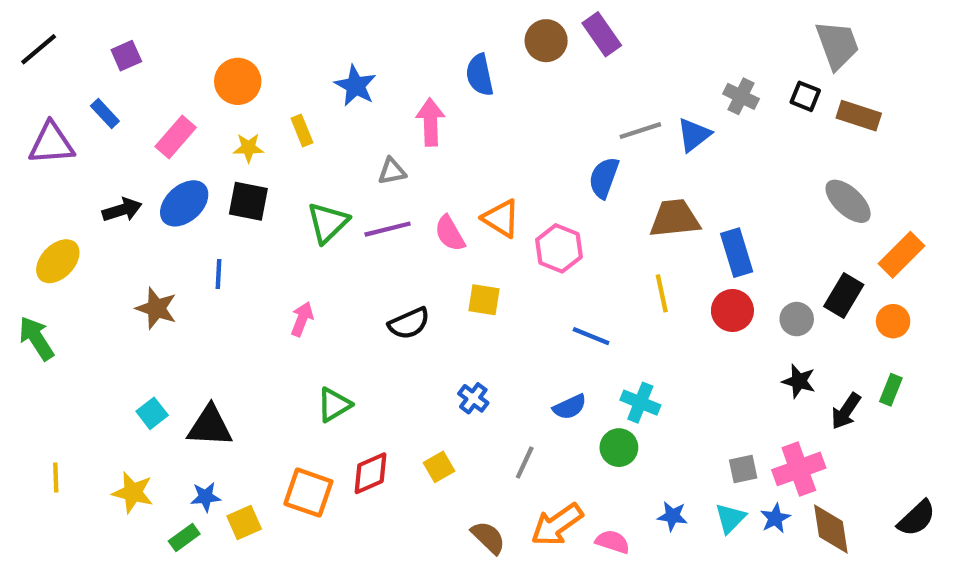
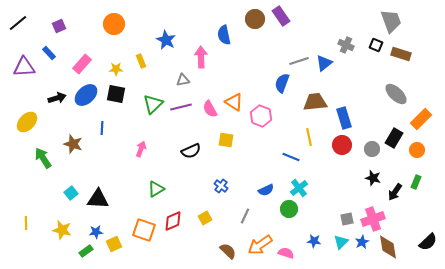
orange circle: (238, 81) -> (114, 24), moved
blue line: (591, 336) -> (291, 157), moved
green arrow: (36, 338) -> (43, 158), moved
cyan cross: (640, 403) -> (299, 188), turned 30

